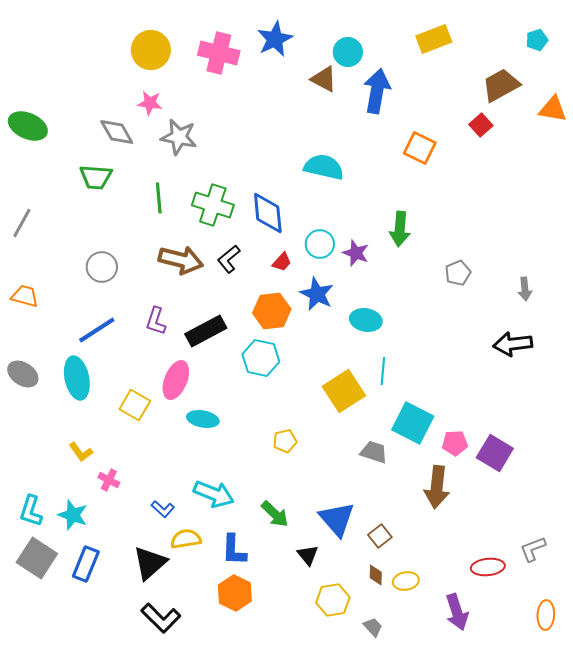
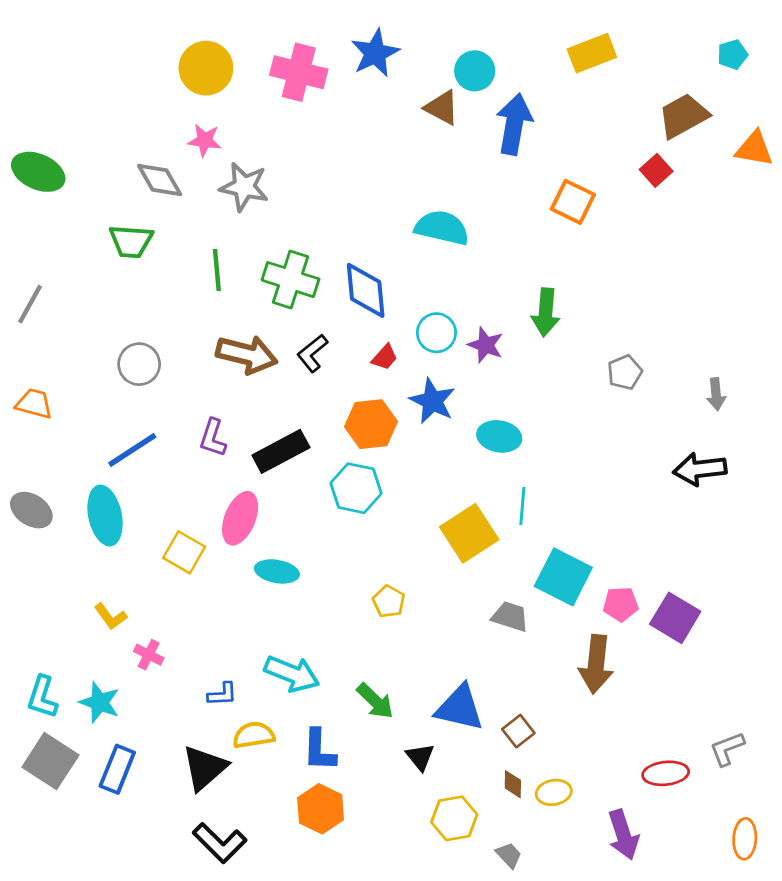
yellow pentagon: (285, 441) -> (389, 601), turned -30
blue L-shape: (163, 509) -> (222, 694), turned -45
blue triangle: (337, 519) -> (460, 708), turned -36

